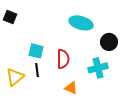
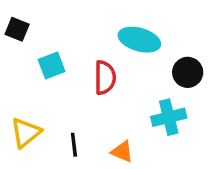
cyan square: (36, 51) -> (52, 65), moved, turned -35
red semicircle: (63, 59) -> (105, 78), moved
black line: (37, 70) -> (74, 145), moved

